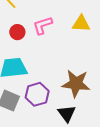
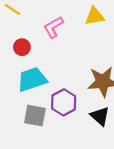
red circle: (17, 32) -> (22, 47), moved

